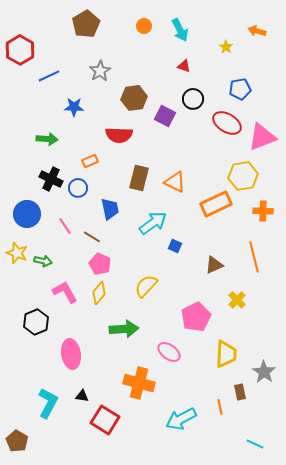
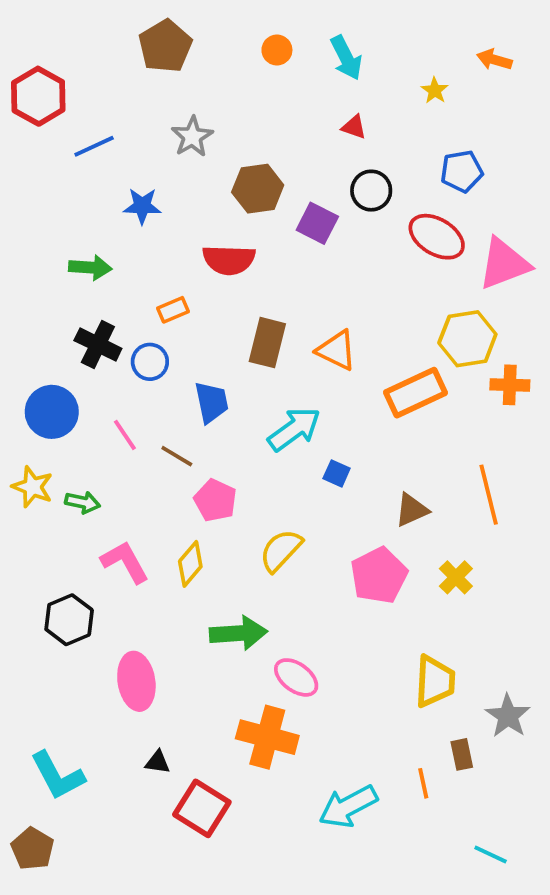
orange cross: (263, 211) -> (510, 385), moved
pink pentagon: (100, 264) -> (215, 500), moved
pink pentagon: (196, 317) -> (379, 575), moved
pink ellipse: (169, 352) -> (296, 677), moved
cyan L-shape: (48, 403) -> (58, 776), moved, turned 124

